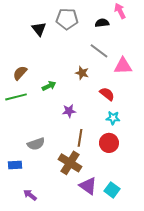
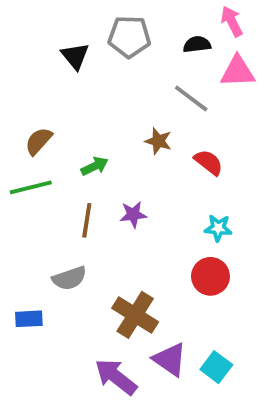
pink triangle: (123, 66) -> (238, 71), moved
red semicircle: (107, 94) -> (209, 162), moved
brown line: (80, 138) -> (87, 220), moved
purple arrow: (30, 195) -> (116, 377), moved, size x1.6

